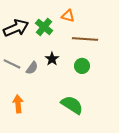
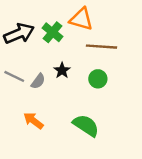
orange triangle: (68, 16) -> (81, 19), size x1.5
orange arrow: (18, 104) -> (33, 121), moved, turned -48

